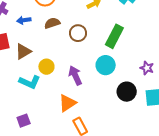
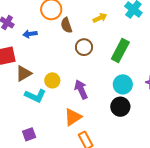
brown semicircle: (52, 23) -> (66, 25), moved, turned -91
brown triangle: (23, 51) -> (24, 73), moved
cyan circle: (106, 65) -> (123, 84), moved
black circle: (127, 92) -> (120, 107), moved

